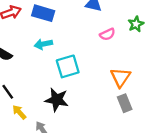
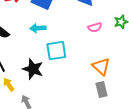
orange triangle: (120, 77) -> (101, 66), turned -30
black star: (57, 100) -> (33, 69), moved

